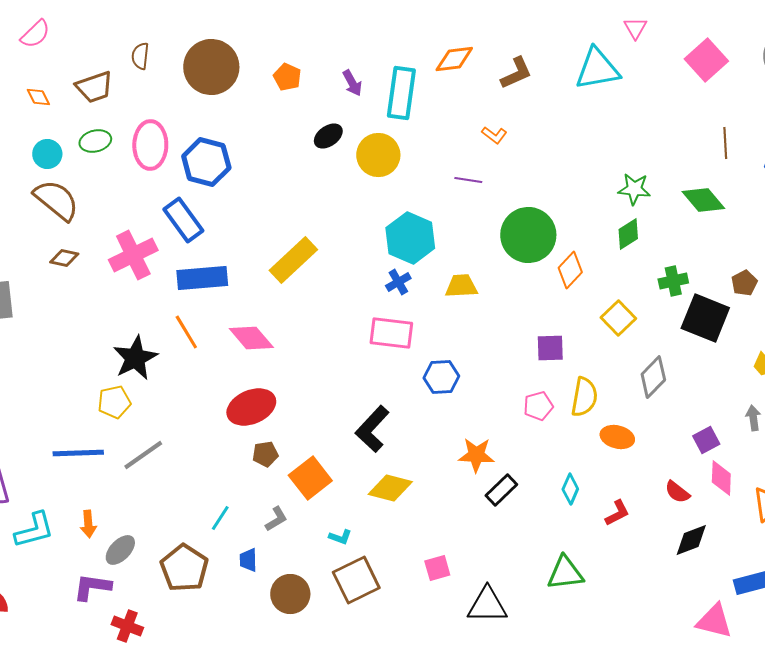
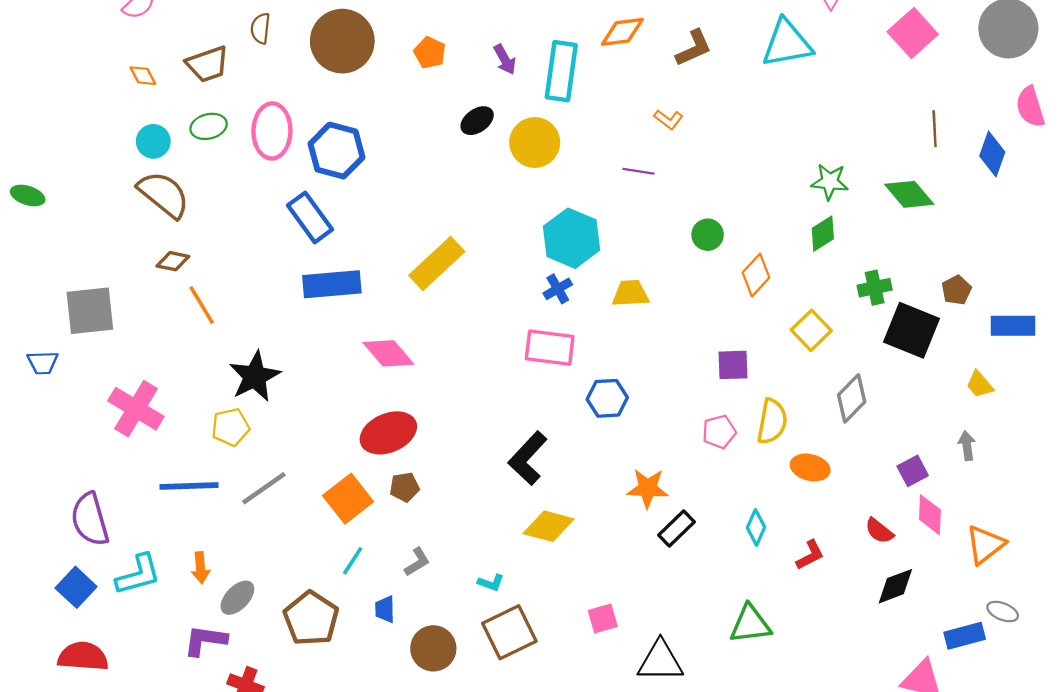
green circle: (528, 235) -> (708, 235), size x0.5
pink cross: (133, 255) -> (136, 409), moved, turned -33
orange line: (186, 332) -> (202, 305), moved
orange square: (310, 478) -> (348, 499), moved

